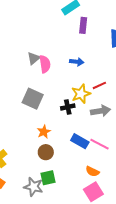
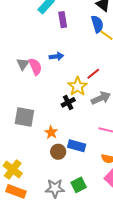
blue arrow: (77, 62) -> (56, 56), moved
gray square: (33, 99) -> (24, 117), moved
blue rectangle: (80, 141) -> (77, 146), moved
green square: (48, 178) -> (79, 185), moved

